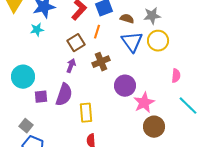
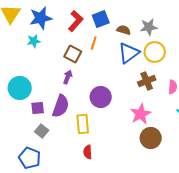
blue triangle: (132, 42) -> (129, 53), turned 30
brown square: (76, 43) -> (73, 54), turned -30
brown cross: (101, 62) -> (147, 81), moved
purple circle: (125, 86) -> (101, 97), moved
gray square: (26, 126) -> (42, 131), moved

